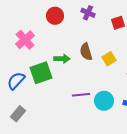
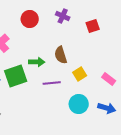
yellow square: (109, 59) -> (80, 74), moved
purple line: (81, 95) -> (52, 83), moved

